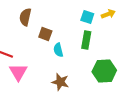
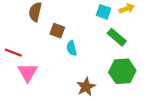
green rectangle: (86, 40) -> (117, 37), moved, turned -60
brown star: (60, 82) -> (86, 87), moved, turned 30

